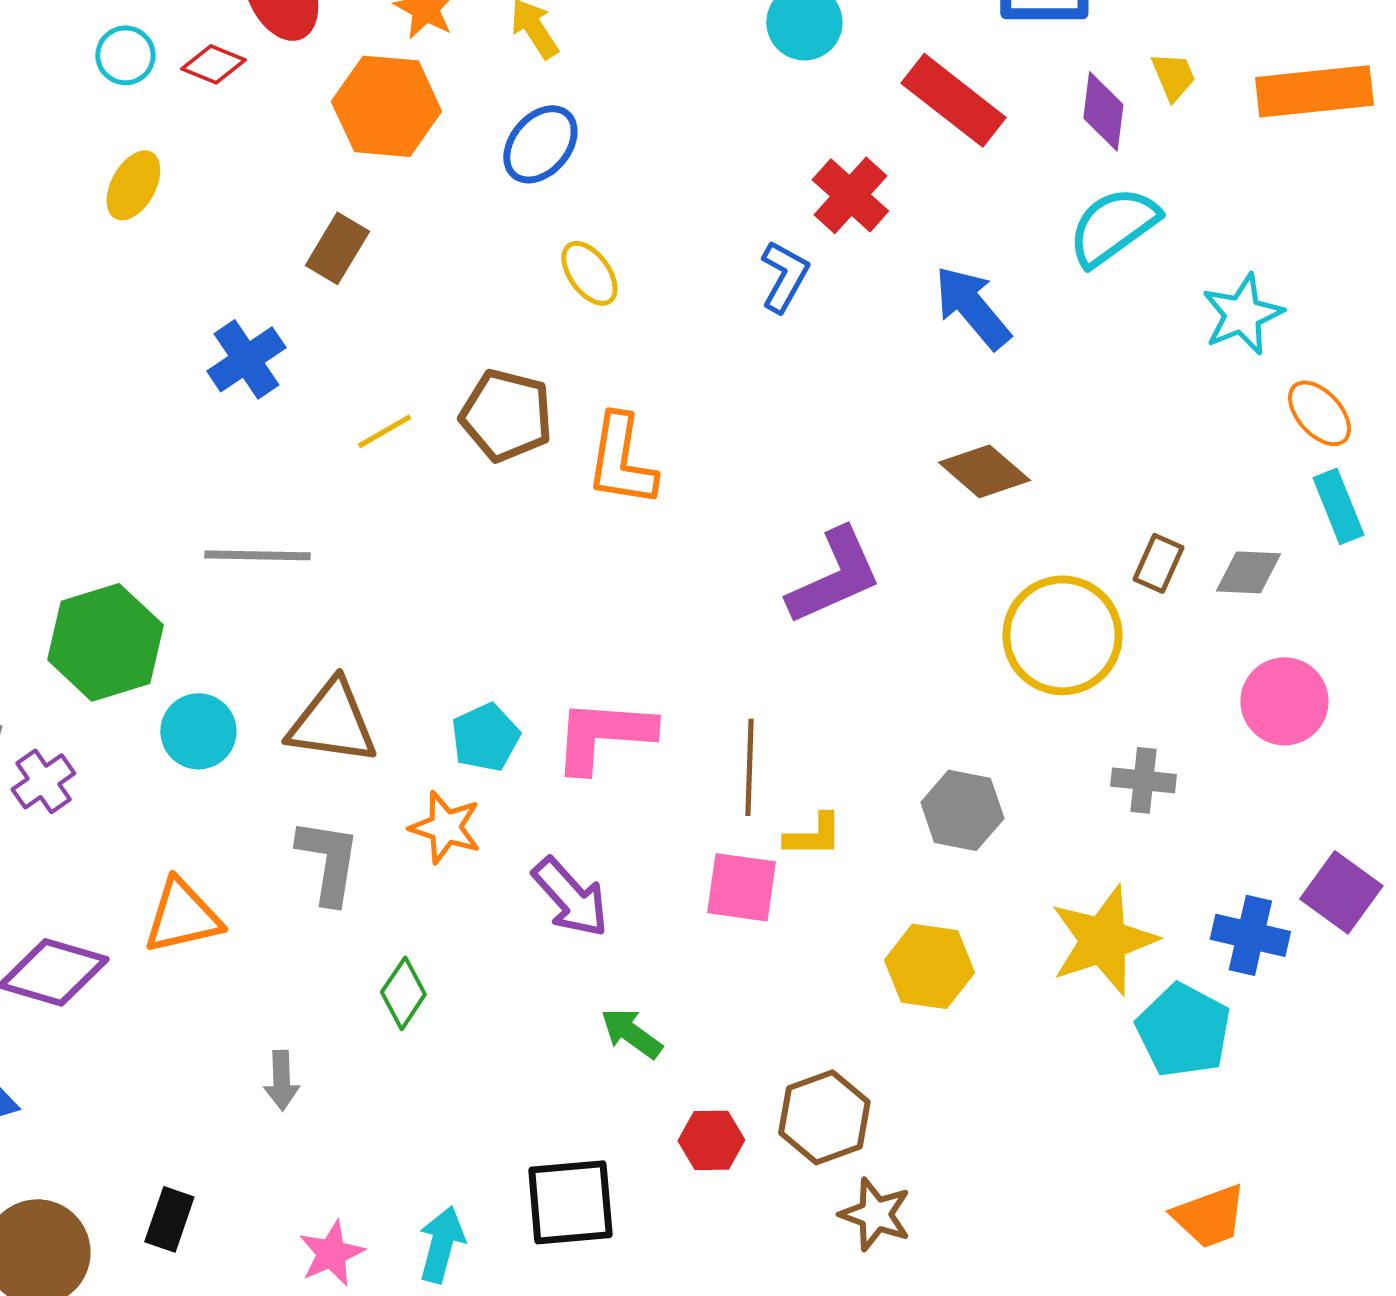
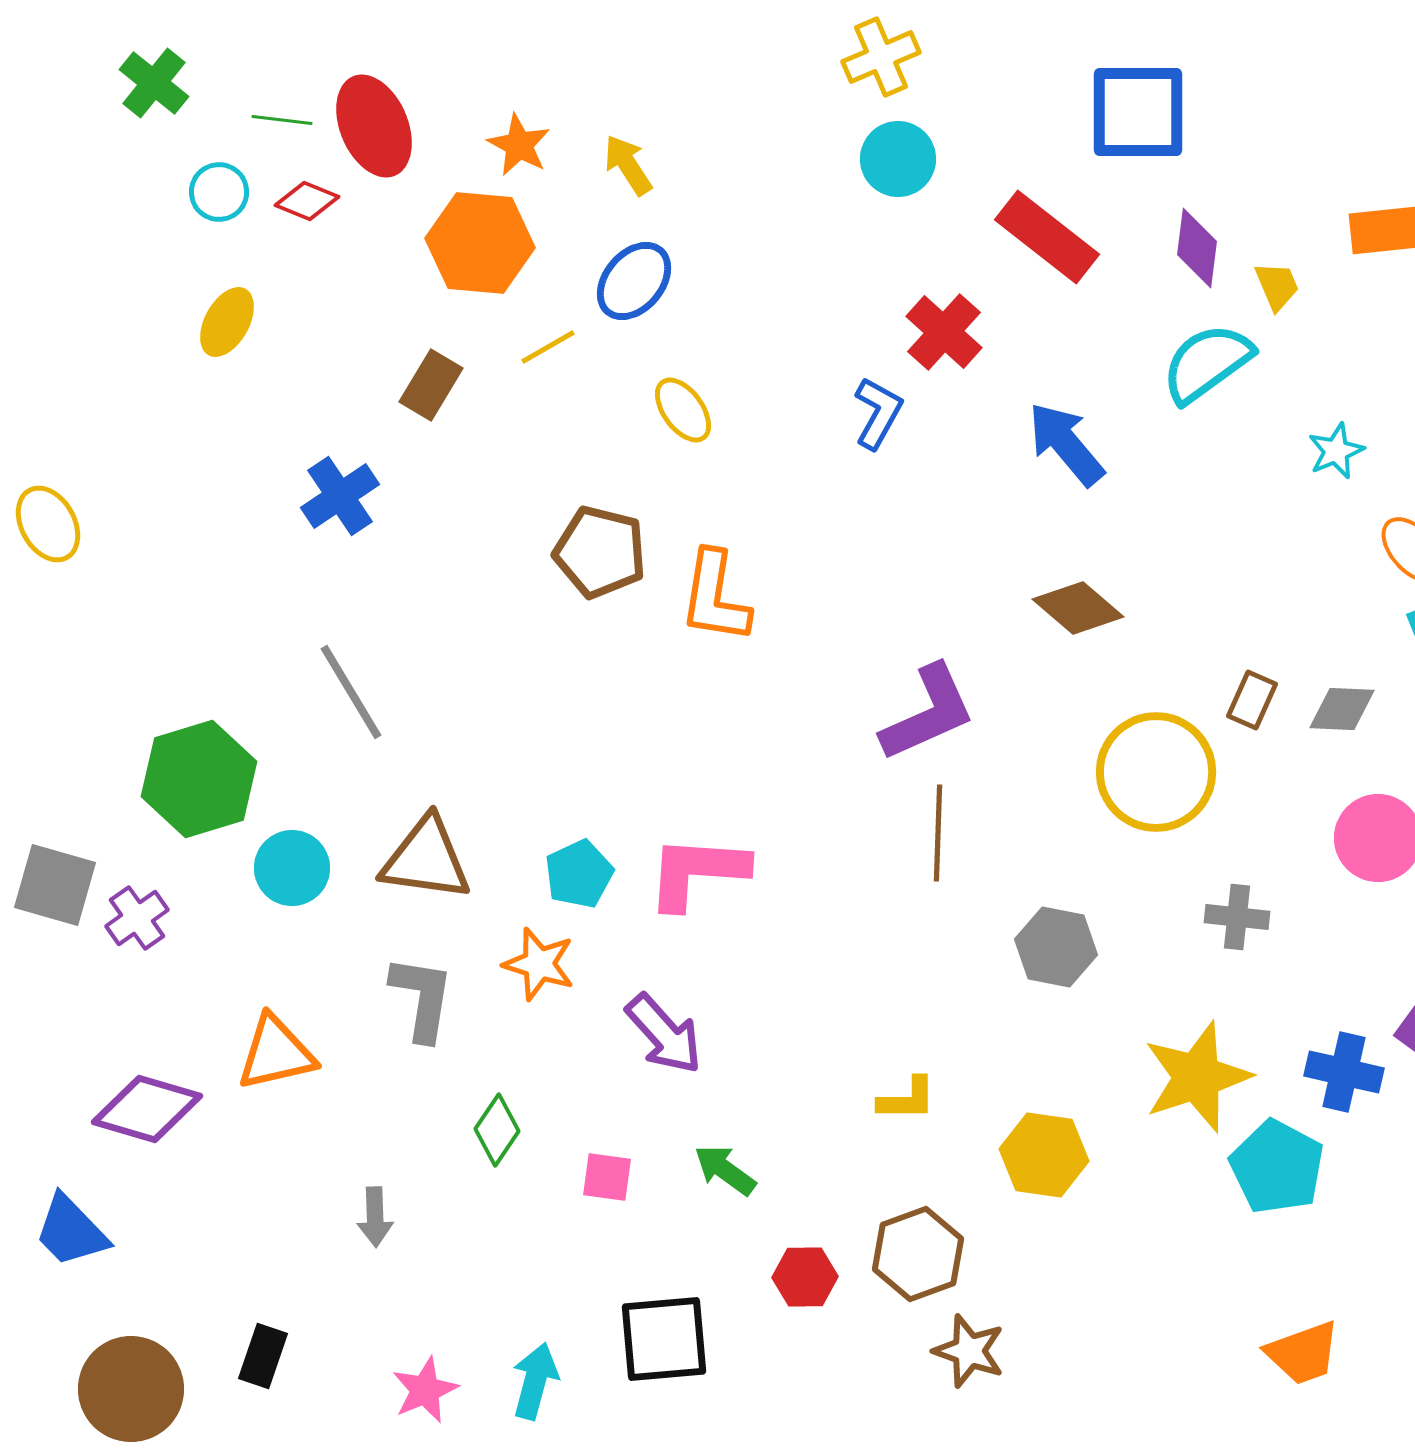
yellow trapezoid: (1173, 76) -> (1277, 286), moved
cyan star: (1242, 314) -> (1336, 451), size x0.7
yellow line: (384, 431) -> (548, 347), moved
gray line: (257, 555) -> (351, 692), turned 58
brown line: (749, 767) -> (938, 833), moved
yellow L-shape: (813, 835) -> (907, 1099), moved
pink square: (741, 887) -> (607, 1177), moved, size x0.7
yellow hexagon: (929, 966) -> (1044, 1155), moved

